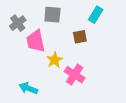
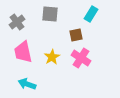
pink trapezoid: (36, 41) -> (23, 52), moved
pink cross: (75, 75) -> (81, 58), moved

